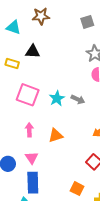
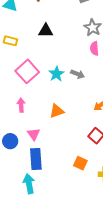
black triangle: (33, 52) -> (46, 31), moved
pink square: (28, 95) -> (27, 71), turned 30
pink arrow: (29, 130) -> (21, 105), moved

